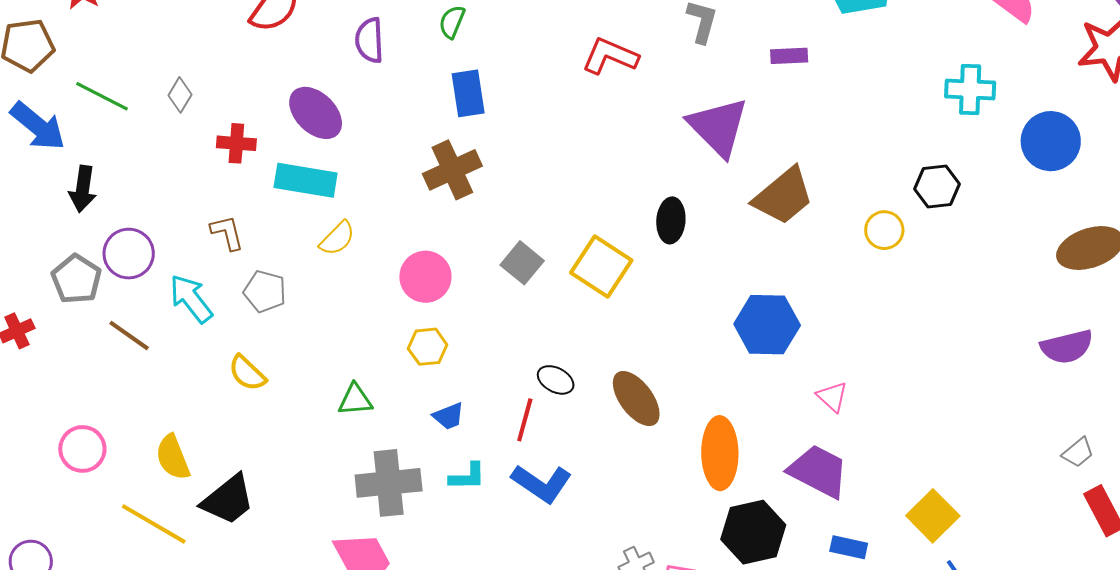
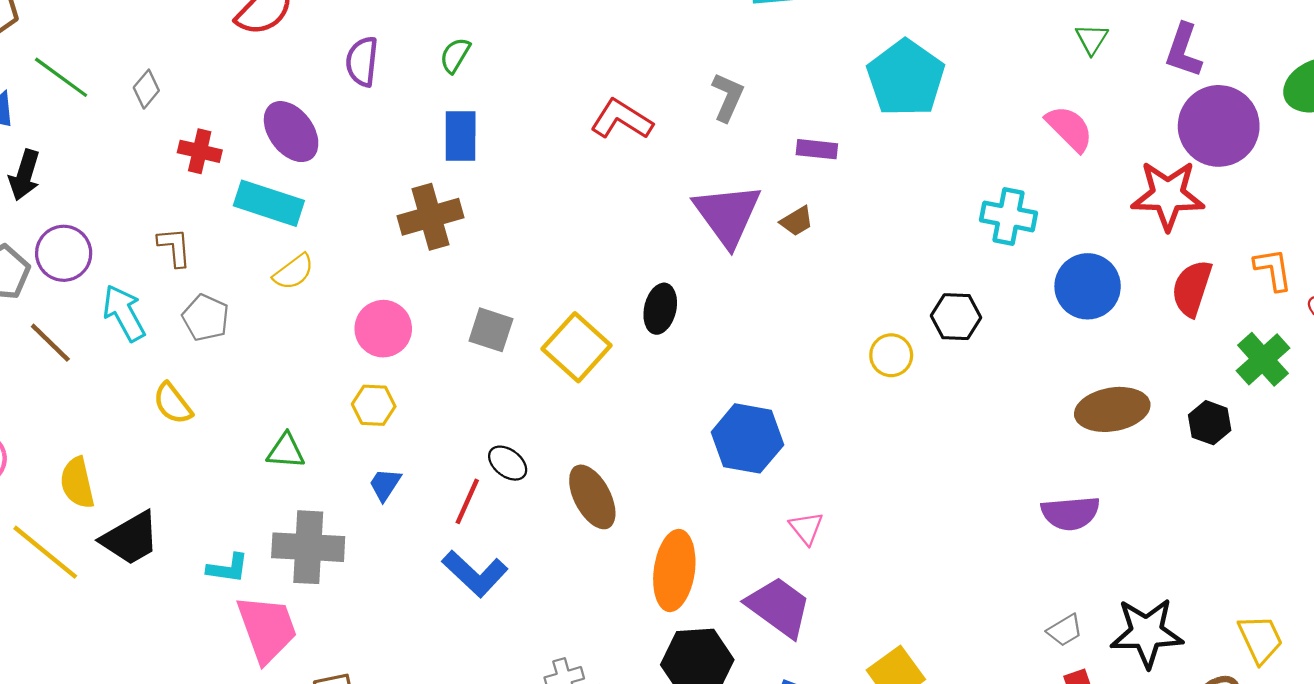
brown trapezoid: (783, 196) -> (797, 221), moved, size x0.5
gray square: (522, 263) -> (491, 330), turned -30
blue trapezoid: (449, 416) -> (385, 484), turned 136
cyan L-shape: (467, 477) -> (228, 568), moved

